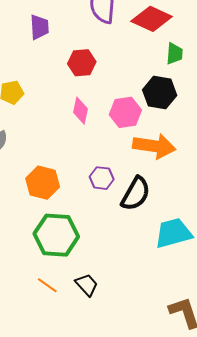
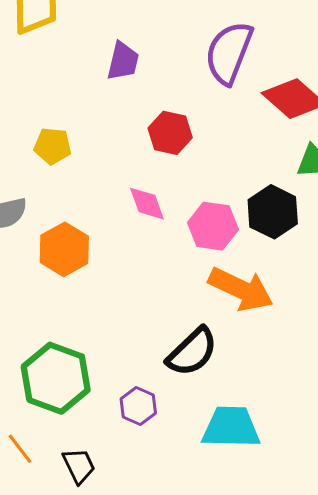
pink diamond: (80, 111) -> (147, 204), turned -48
purple hexagon: (102, 178) -> (138, 406), moved
orange hexagon: (43, 183) -> (64, 249), moved

